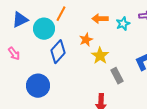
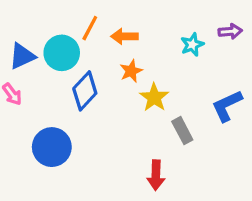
orange arrow: (100, 19) -> (124, 36), moved
blue triangle: (20, 20) -> (22, 56), moved

